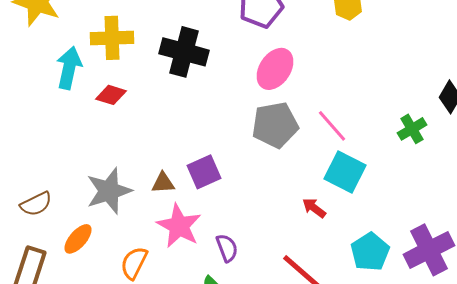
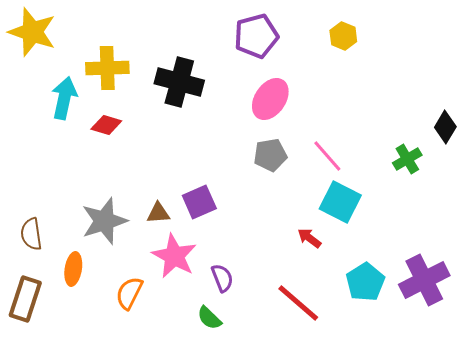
gray pentagon: (275, 125) -> (270, 155), size x0.7
brown semicircle: (36, 204) -> (31, 234), turned 108
orange ellipse: (78, 239) -> (73, 269), turned -32

